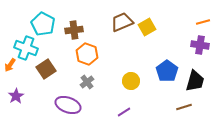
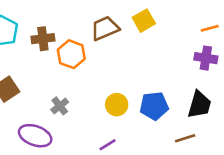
yellow square: (147, 27) -> (144, 21), moved
orange hexagon: (87, 54) -> (71, 54), moved
blue pentagon: (167, 71) -> (154, 106), moved, turned 30

